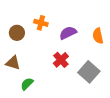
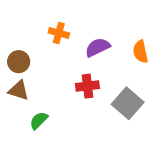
brown circle: (17, 33) -> (19, 62), moved
red cross: (61, 60) -> (87, 86), turned 35

